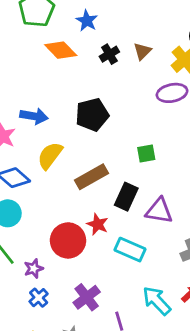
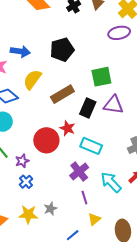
green square: (146, 154) -> (101, 77), size x1.5
purple triangle: (159, 211) -> (113, 105), moved
purple cross: (87, 297) -> (79, 171), moved

